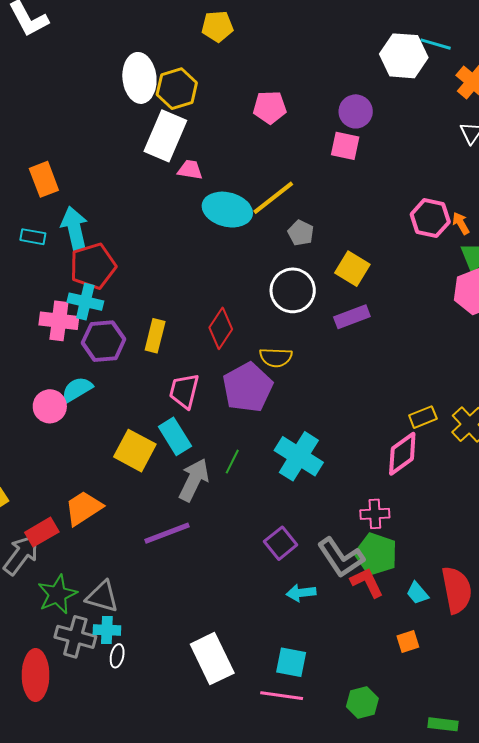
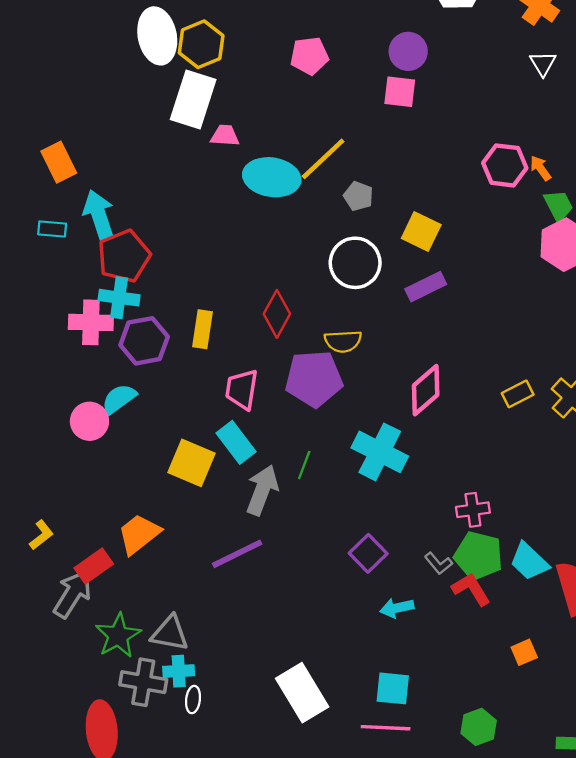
purple pentagon: (248, 387) -> (314, 379), turned 30
pink diamond: (402, 454) -> (426, 390), moved
gray L-shape: (341, 558) -> (438, 563), size x0.5
cyan trapezoid: (417, 593) -> (529, 561), moved, size x1.5

